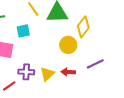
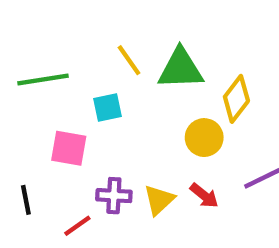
red arrow: (68, 72) -> (204, 196), turned -144

